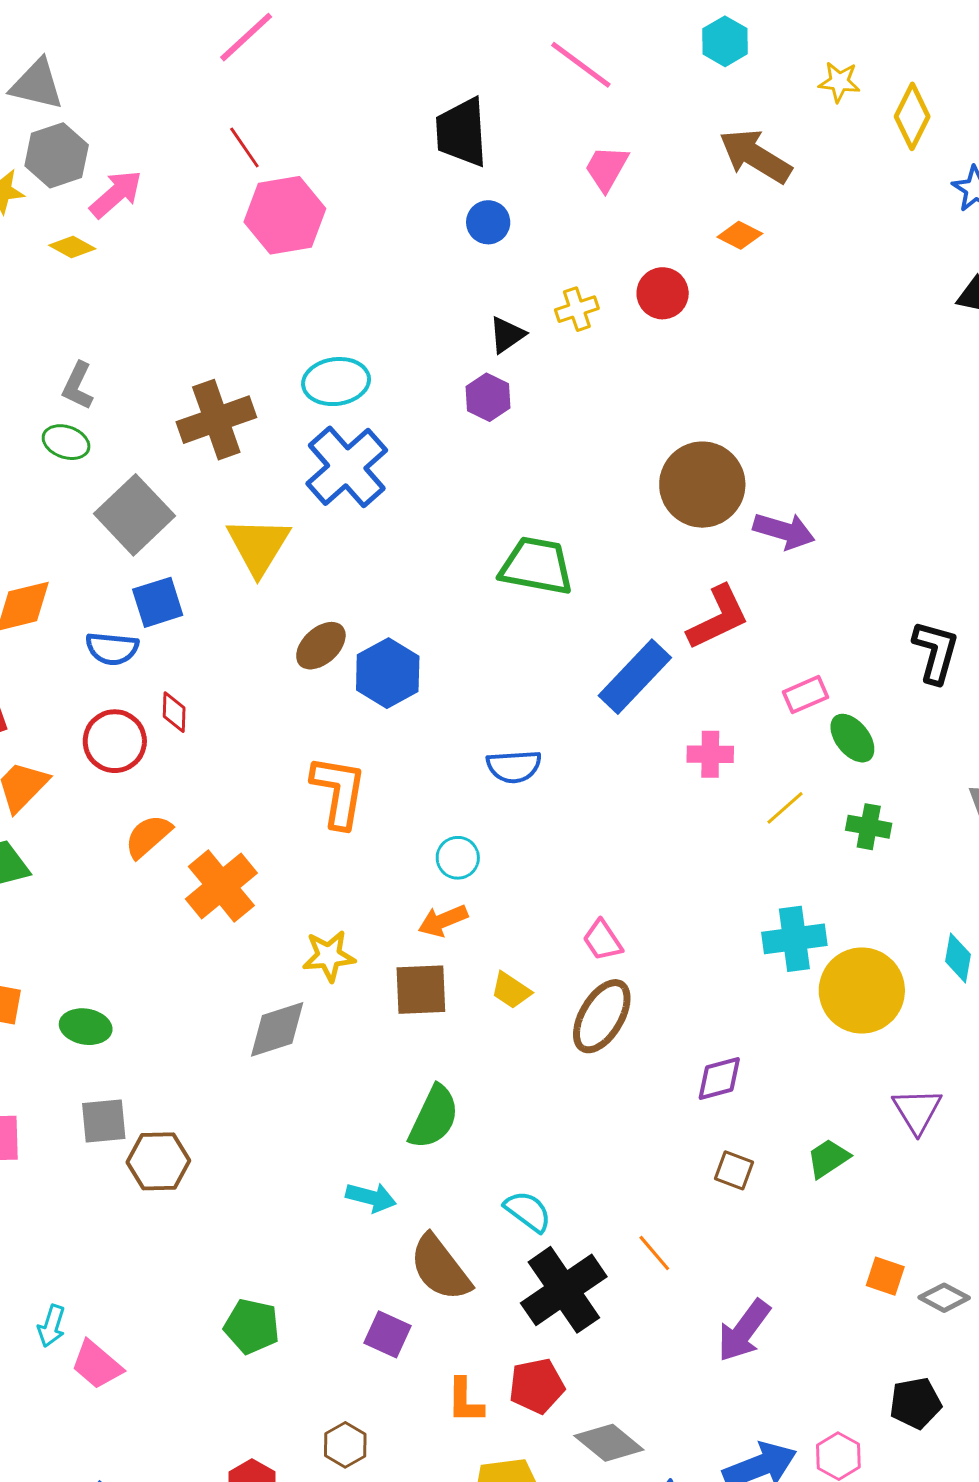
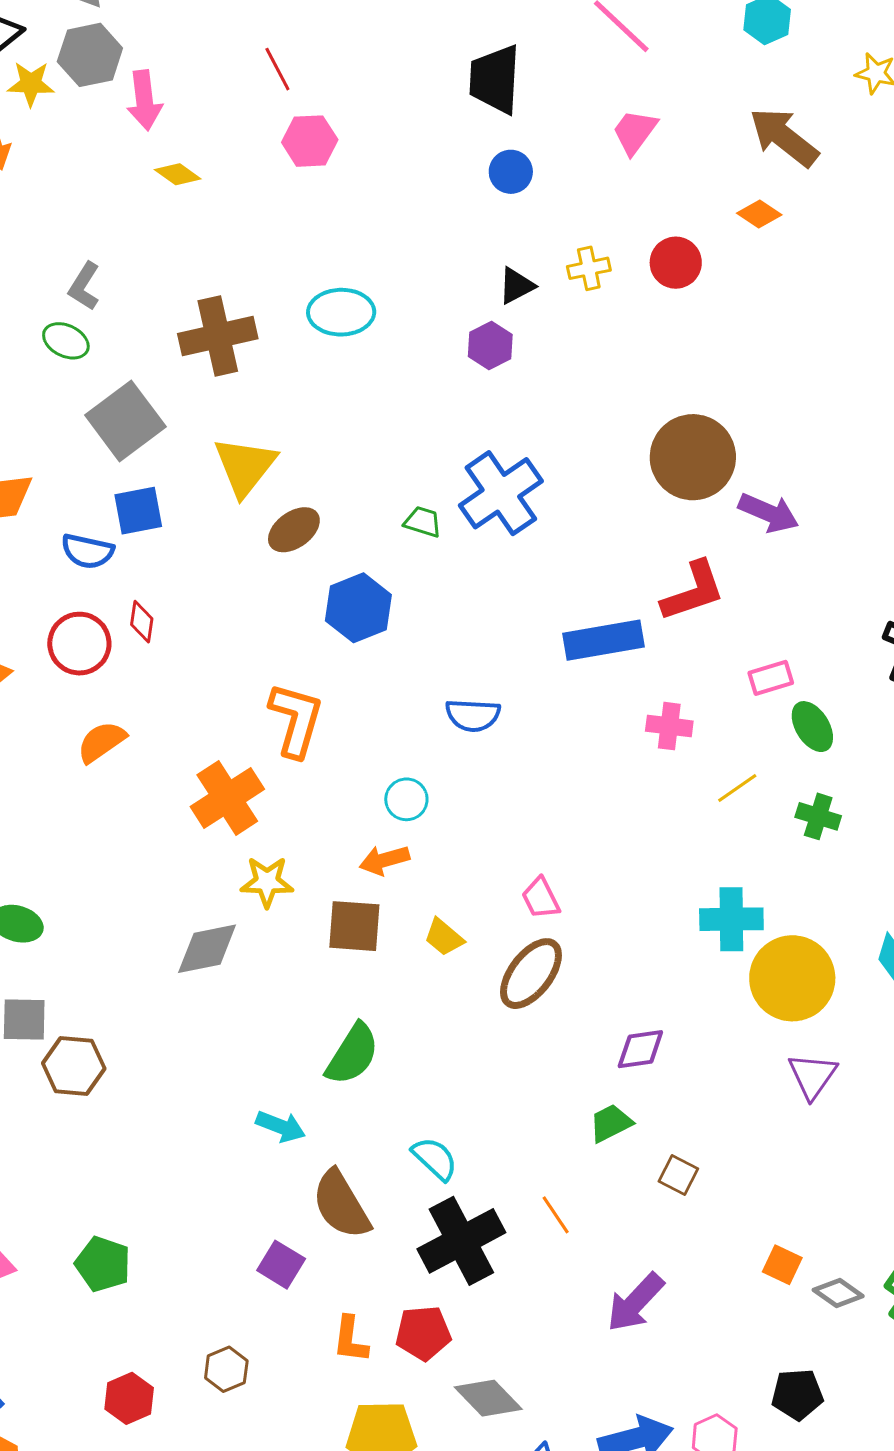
pink arrow: (116, 194) -> (144, 100), turned 118
pink hexagon: (285, 215) -> (310, 141), size x0.7
yellow diamond: (72, 247) -> (178, 174), moved
blue cross: (347, 467) -> (501, 493), moved
green trapezoid: (536, 566) -> (423, 522), moved, size x0.5
brown ellipse: (321, 646) -> (294, 530), moved
blue rectangle: (635, 677) -> (604, 640), turned 30
orange cross: (221, 886) -> (227, 798), moved
purple triangle: (917, 1111) -> (812, 1076), moved
green trapezoid: (828, 1158) -> (611, 1123), moved
brown square: (734, 1170) -> (678, 1175), moved
green pentagon: (252, 1326) -> (103, 1264), moved

